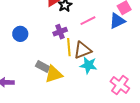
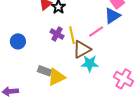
pink line: (88, 21) -> (96, 32), moved
purple cross: (60, 32) -> (57, 34), turned -32
yellow line: (69, 47) -> (72, 35), moved

